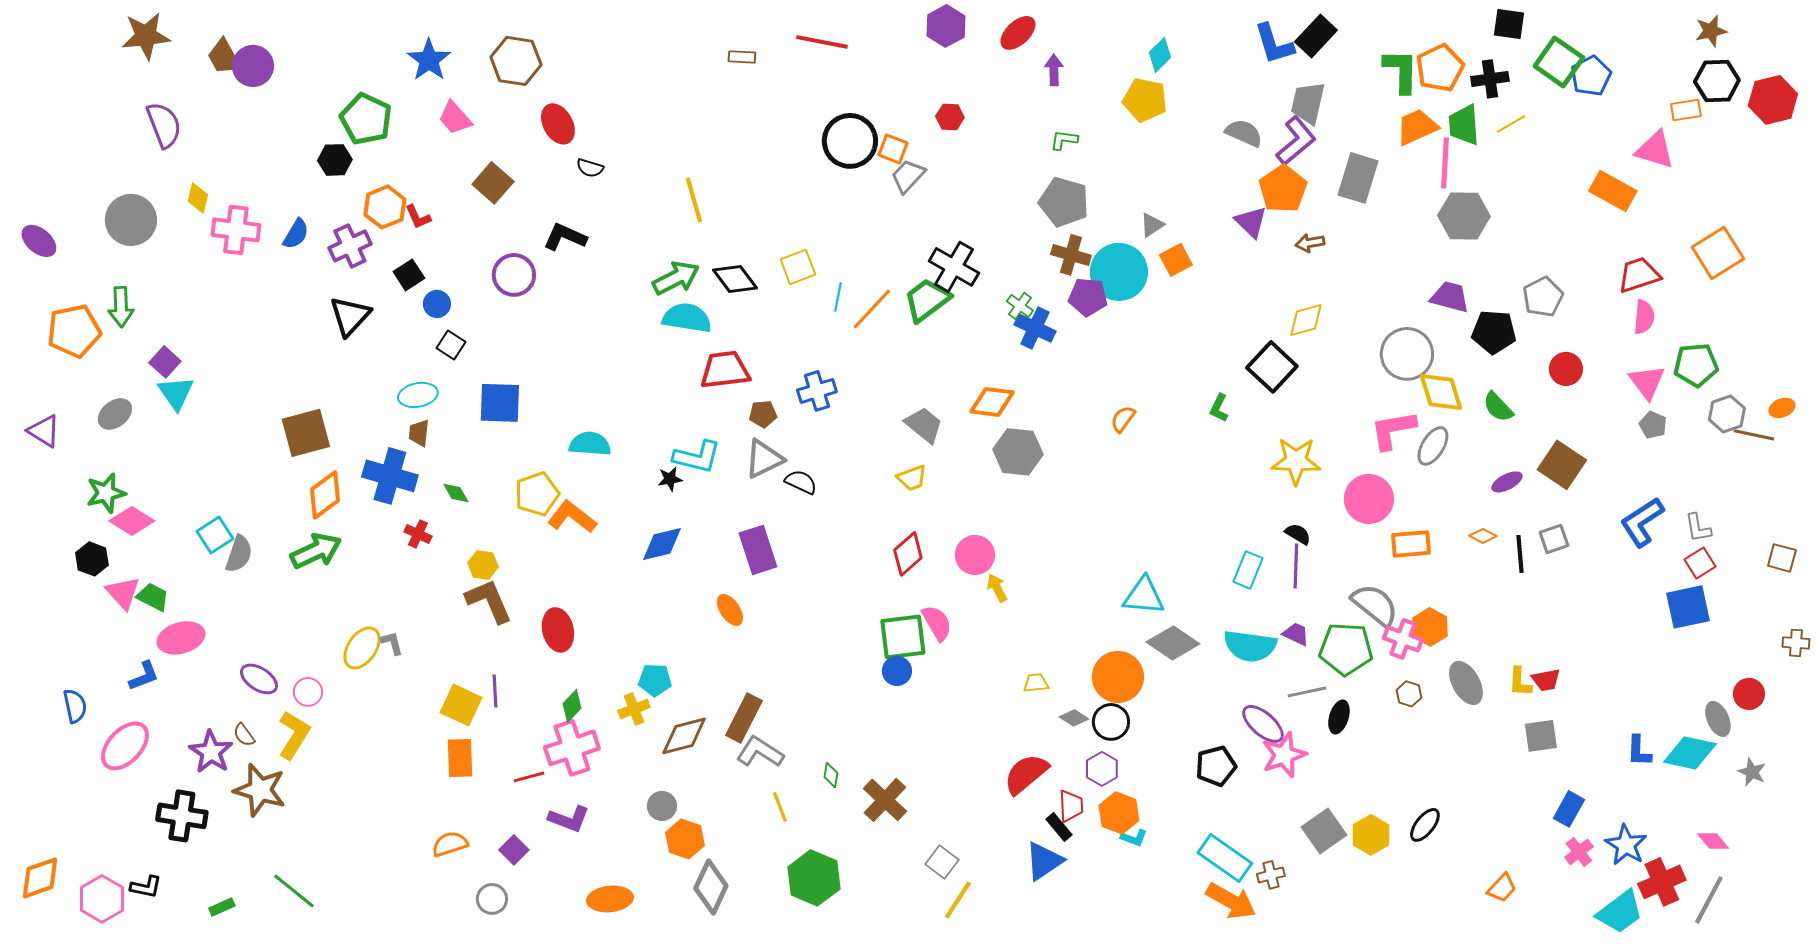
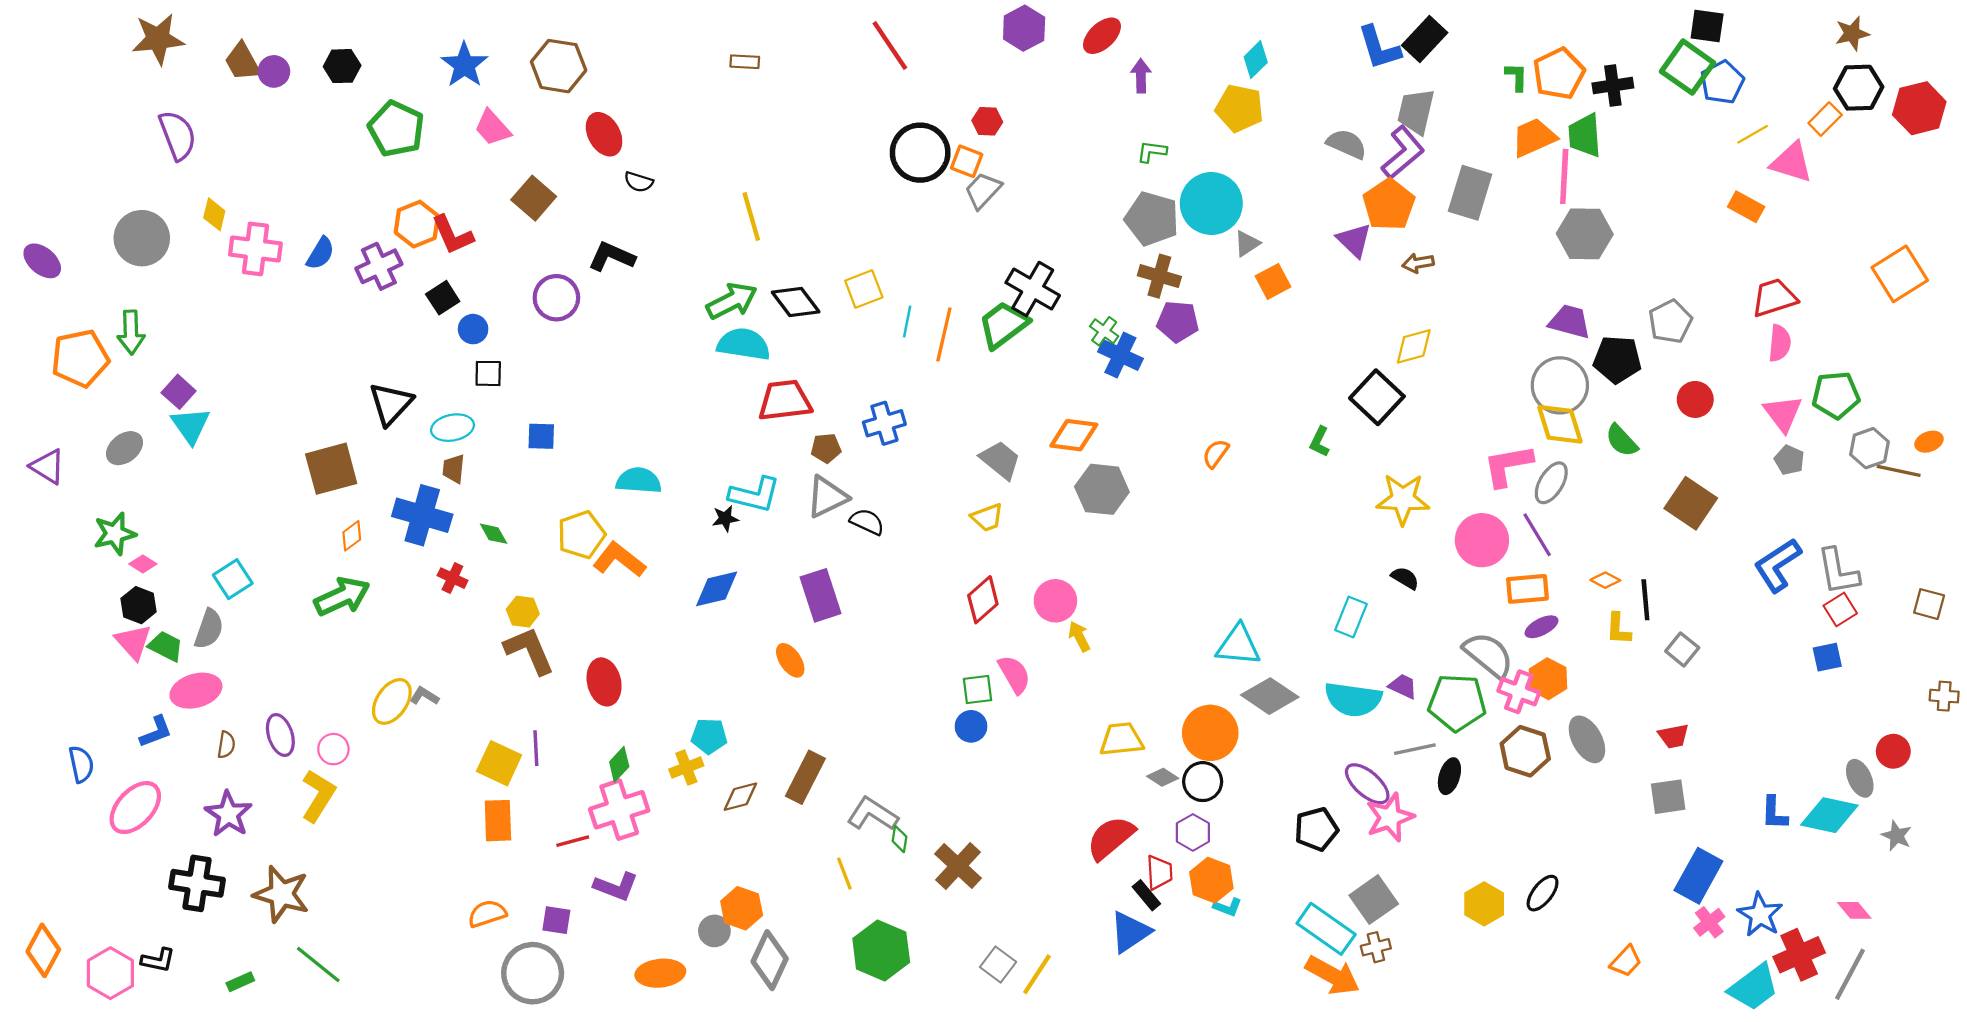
black square: (1509, 24) -> (1707, 26), moved
red line: (822, 42) -> (890, 45), turned 45
brown rectangle: (742, 57) -> (745, 62), moved
purple circle: (253, 66) -> (274, 71), size x0.7
green L-shape: (1401, 71) -> (1517, 77), size x0.6
orange rectangle: (1686, 110) -> (1825, 119), turned -36
red hexagon: (950, 117) -> (987, 121), moved
yellow line: (1511, 124) -> (1753, 134), moved
black hexagon: (335, 160) -> (342, 66), moved
orange rectangle: (1613, 191) -> (1746, 207), size x0.7
red L-shape: (418, 217) -> (452, 235), size x1.5
orange square: (1718, 253) -> (1900, 274), moved
cyan circle: (1119, 272) -> (1211, 204), moved
orange line: (872, 309) -> (944, 334), turned -30
black triangle: (350, 316) -> (391, 404), moved
black square: (451, 345) -> (488, 373), turned -32
gray circle: (1407, 354) -> (1560, 385), moved
blue square: (500, 403) -> (541, 436), size x0.6
purple ellipse: (1507, 482) -> (1541, 627), moved
orange diamond: (325, 495) -> (352, 536), size x0.6
pink diamond: (132, 521) -> (143, 564), size x0.6
gray L-shape: (1698, 528) -> (1838, 572), size x1.5
gray square: (1554, 539) -> (1682, 649), moved, turned -32
gray semicircle: (239, 554) -> (209, 629), moved
black hexagon: (92, 559) -> (139, 605), moved
purple line: (1296, 566) -> (1537, 535), moved, turned -33
blue square: (1688, 607) -> (1827, 657), size x0.6
green square: (903, 637) -> (977, 690), size x0.6
gray L-shape: (392, 643) -> (424, 696), turned -44
purple ellipse: (259, 679) -> (280, 735), turned 39
yellow L-shape: (1520, 682) -> (1618, 629), moved
yellow trapezoid: (1036, 683) -> (1121, 739), size x1.6
brown hexagon: (1409, 694) -> (1525, 751), size x1.8
brown semicircle: (244, 735) -> (226, 745), moved, turned -135
brown diamond: (684, 736) -> (740, 797), size x0.7
gray L-shape: (760, 752) -> (872, 814), moved
brown star: (260, 790) -> (281, 894), moved
gray circle: (662, 806) -> (714, 931), moved
blue rectangle: (1569, 809) -> (1698, 876), size x1.4
gray square: (1324, 831) -> (1374, 900), moved
purple square: (514, 850) -> (556, 920), turned -36
gray square: (942, 862) -> (998, 965), moved
orange diamond: (40, 878) -> (43, 950), turned -42
gray circle: (492, 899) -> (533, 973), size x1.8

